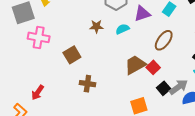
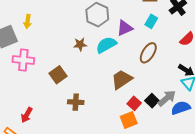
cyan semicircle: (122, 29) -> (106, 45), size x1.5
red square: (153, 67) -> (134, 103), moved

